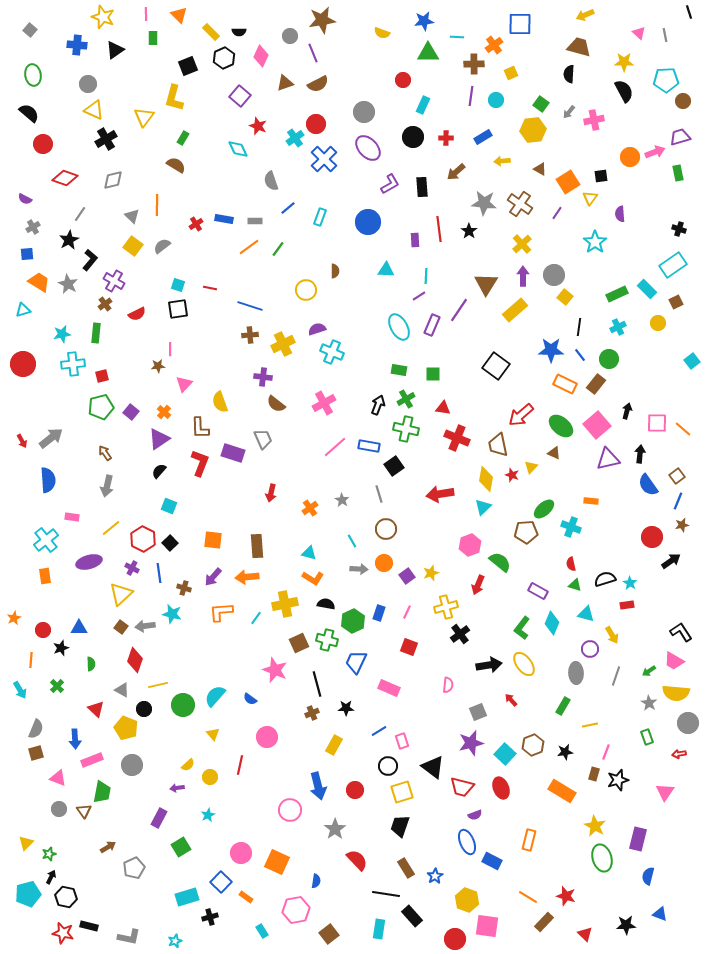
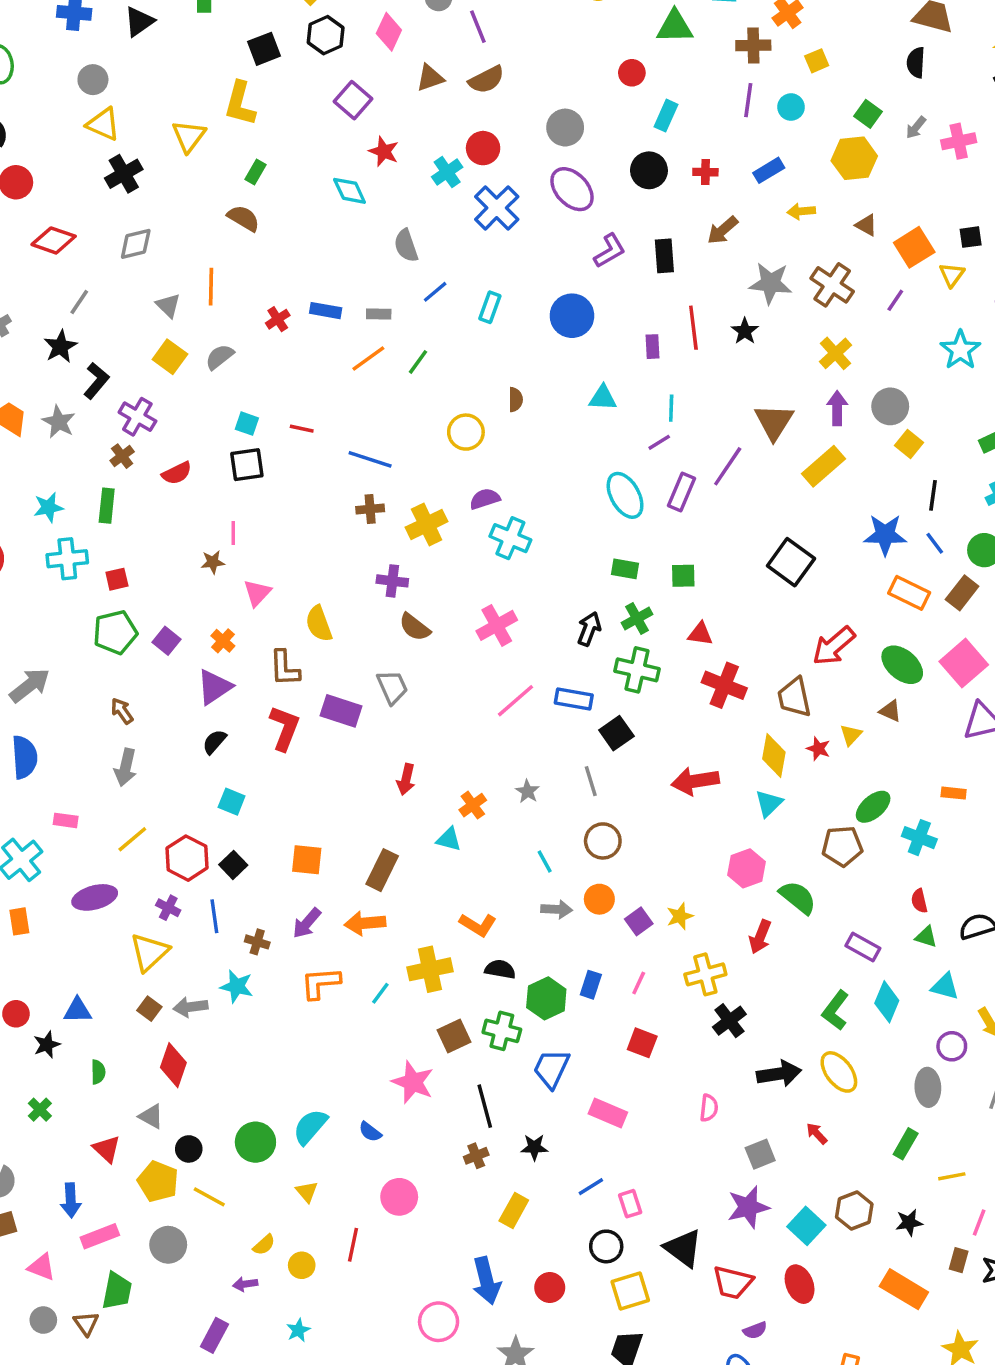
brown rectangle: (257, 546) -> (382, 870), turned 30
cyan triangle: (309, 553) -> (449, 839), moved
yellow line: (158, 685) -> (209, 1197), moved, turned 42

